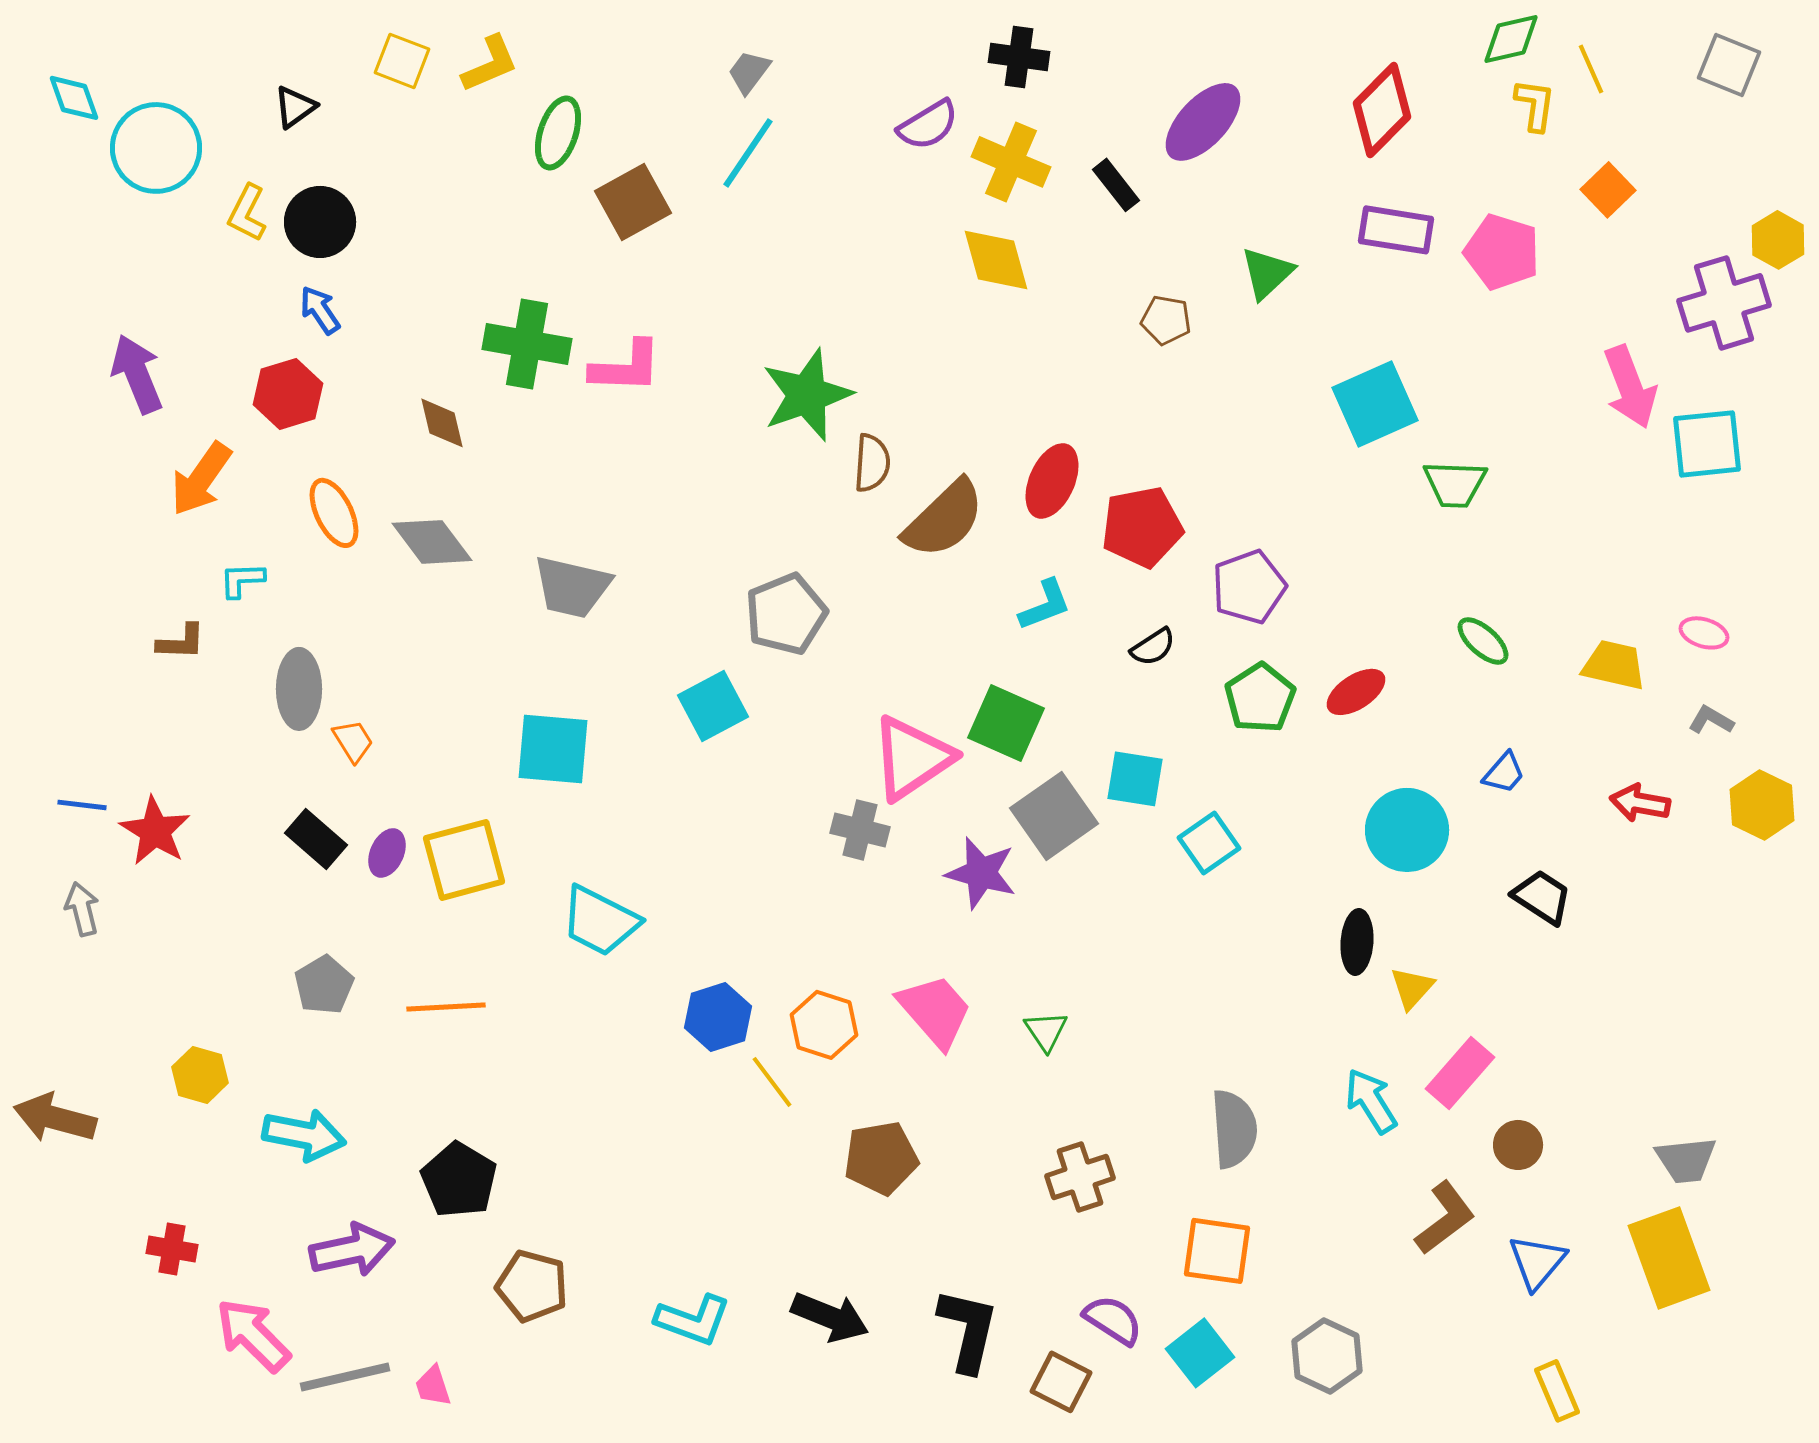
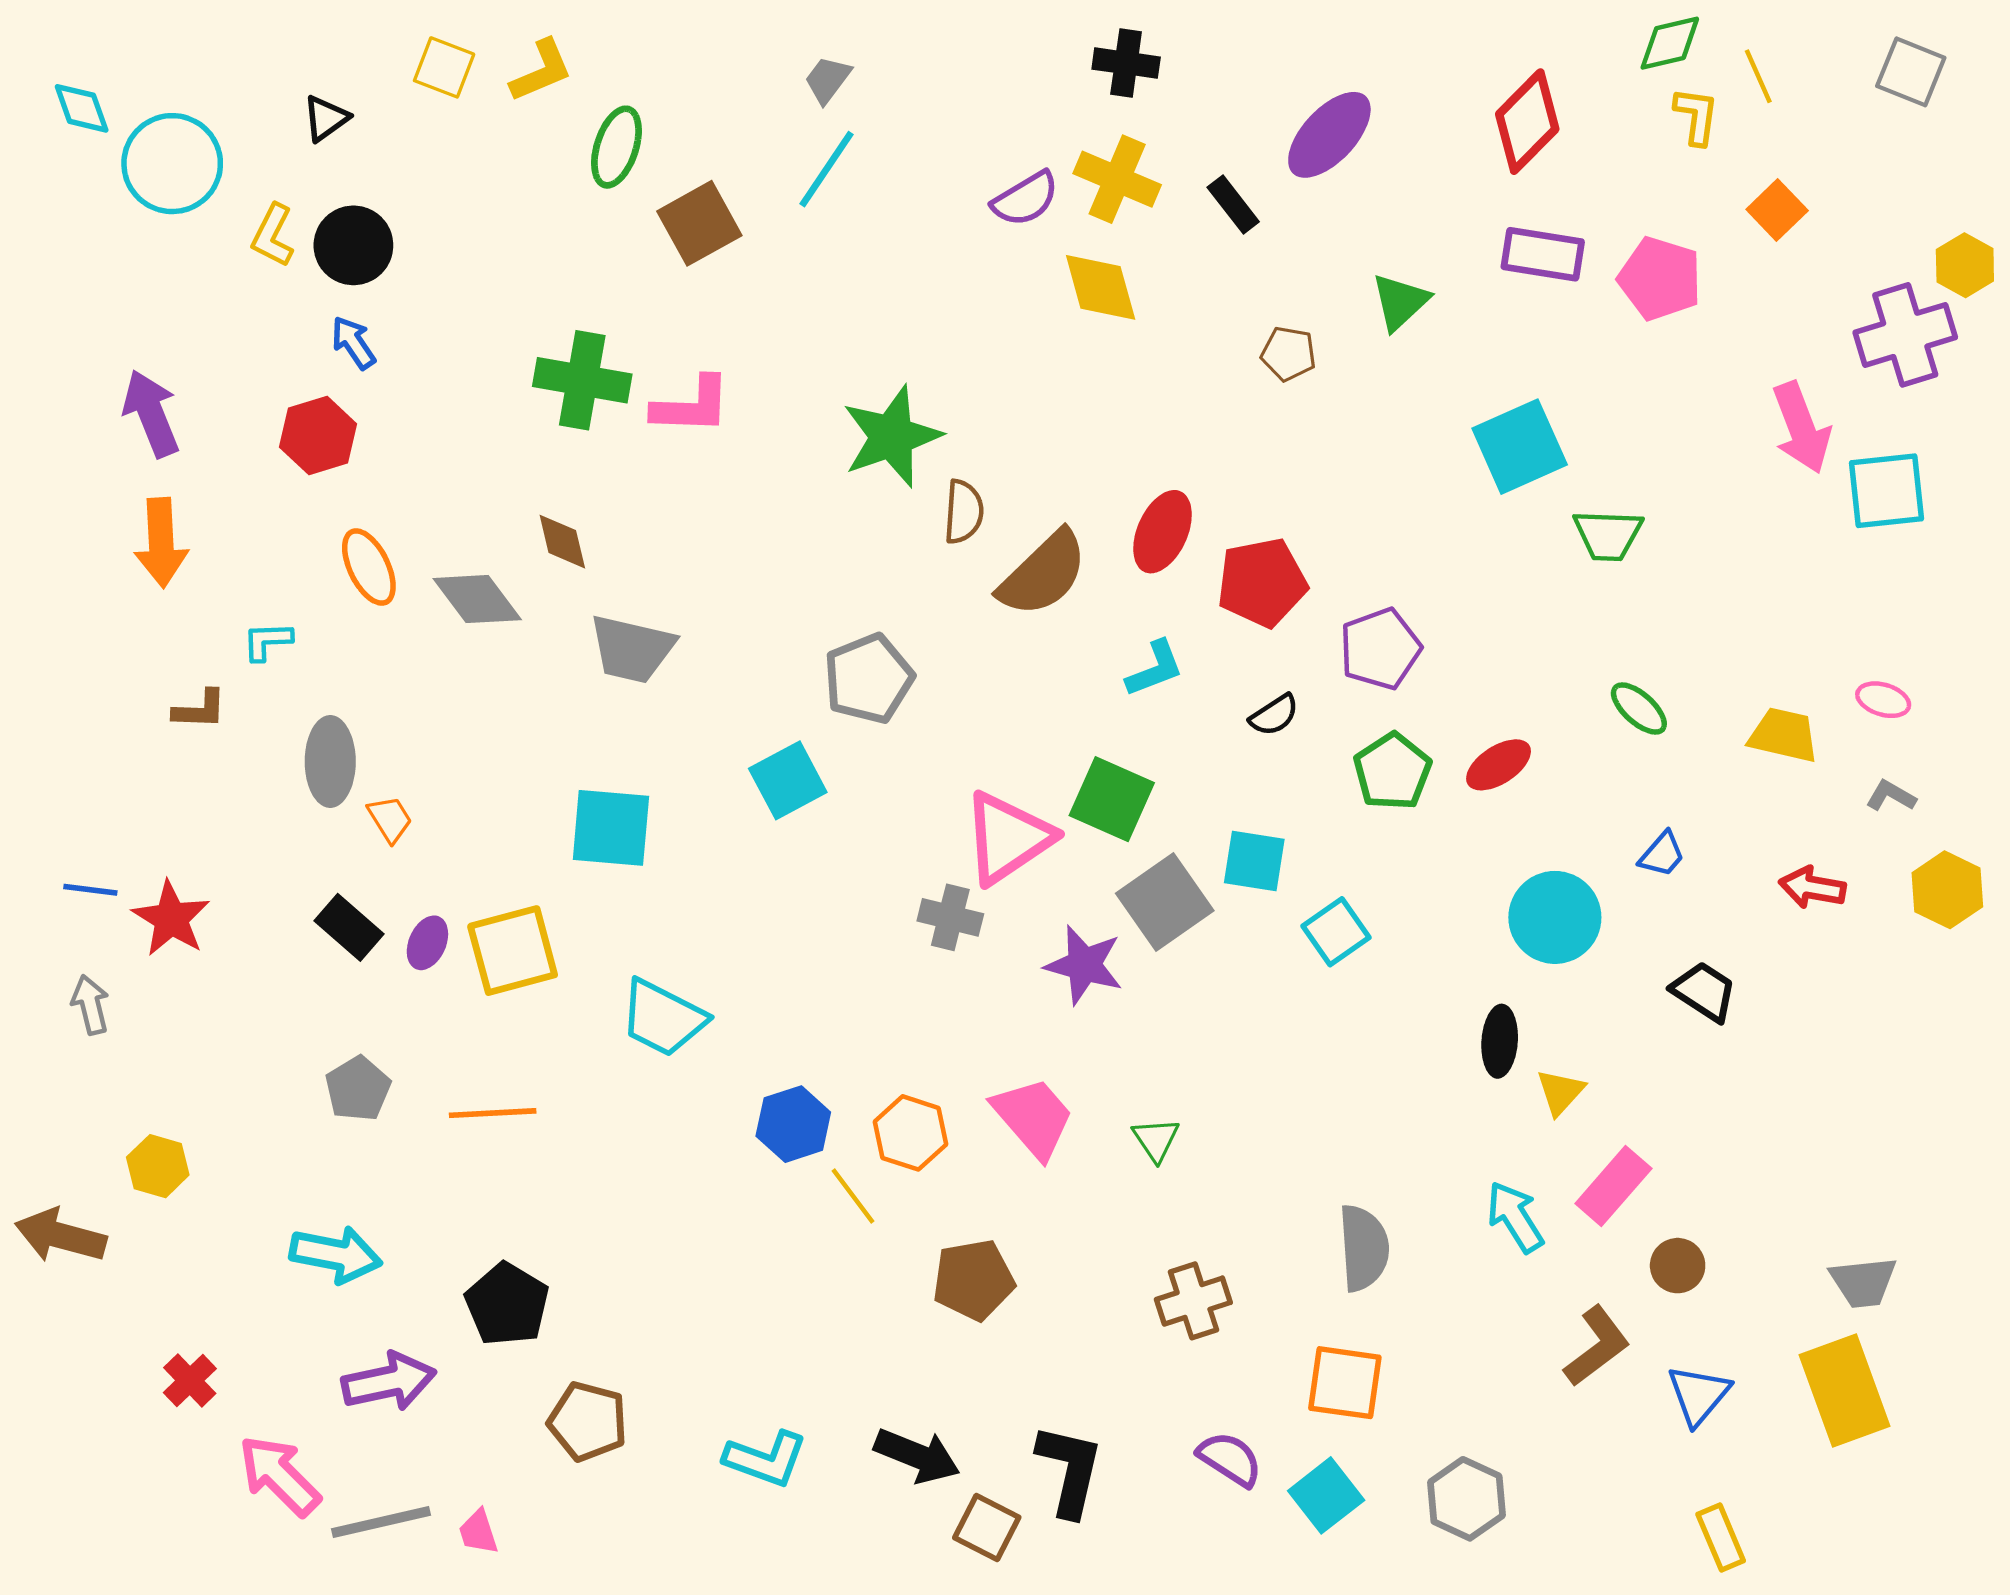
purple semicircle: (928, 125) -> (1025, 199), moved
brown diamond: (442, 423) -> (562, 542), moved
orange arrow: (201, 479) -> (161, 543), moved, turned -38
yellow hexagon: (200, 1075) -> (158, 1166), moved
red cross: (172, 1249) -> (190, 1381), turned 36
brown square: (1061, 1382) -> (987, 1528), moved

